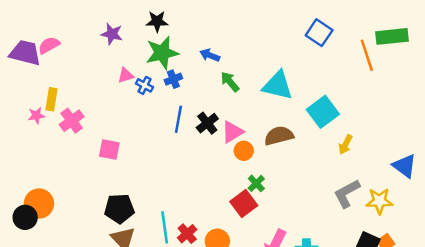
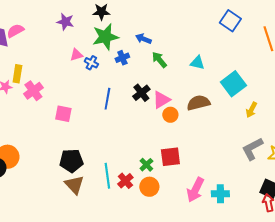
blue cross: (173, 79) -> (122, 58), moved
cyan triangle: (278, 85) -> (197, 63), size x0.6
blue line: (178, 119) -> (107, 99), moved
green cross: (256, 183) -> (146, 165), moved
red square: (244, 204) -> (170, 157), turned 30

